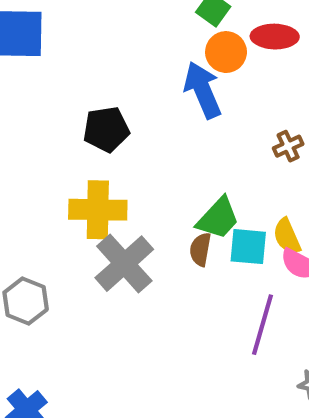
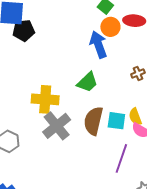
black pentagon: (106, 129) -> (24, 30), moved
green trapezoid: (218, 218) -> (87, 82), moved
brown semicircle: (200, 249) -> (93, 121), size x1.8

